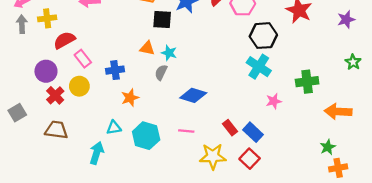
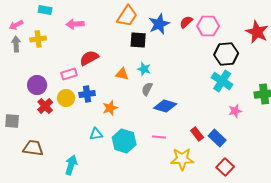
red semicircle: (64, 40) -> (89, 58), moved
orange triangle: (147, 48) -> (122, 74), moved
pink rectangle: (83, 59) -> (69, 74), turned -70
blue cross: (115, 70) -> (87, 94), moved
gray semicircle: (161, 72) -> (147, 89), moved
gray square: (17, 113) -> (12, 121), turned 35
brown trapezoid: (56, 130) -> (33, 148), moved
cyan arrow: (97, 153) -> (71, 165), moved
red square: (250, 159) -> (225, 167), moved

